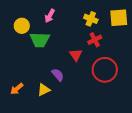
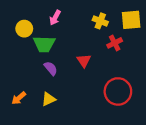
red cross: (95, 40) -> (115, 43), moved
red circle: (105, 70) -> (118, 91), moved
purple semicircle: (58, 75) -> (51, 68), moved

